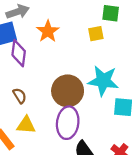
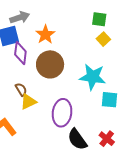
yellow square: (96, 34) -> (103, 39), moved, turned -32
brown circle: (68, 91) -> (50, 64), moved
yellow triangle: (26, 125) -> (28, 102), moved, turned -30

